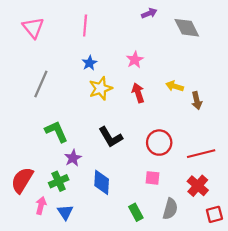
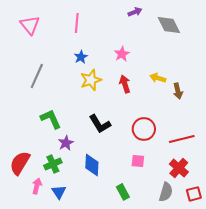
gray semicircle: (170, 209) -> (166, 192), moved

